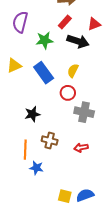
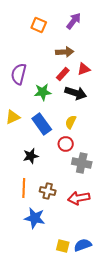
red triangle: (94, 24) -> (84, 69), moved
black star: (32, 114) -> (31, 156), moved
red arrow: (81, 148) -> (79, 198), size x1.5
orange line: (25, 150) -> (24, 188), moved
blue star: (36, 168) -> (35, 218), size x1.5

